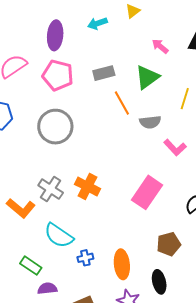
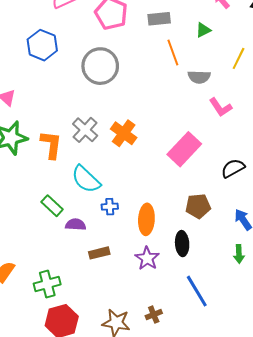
green triangle: (147, 77) -> (203, 30), size x0.6
orange L-shape: (21, 208) -> (51, 145), turned -132
purple semicircle: (47, 288) -> (76, 225), moved

